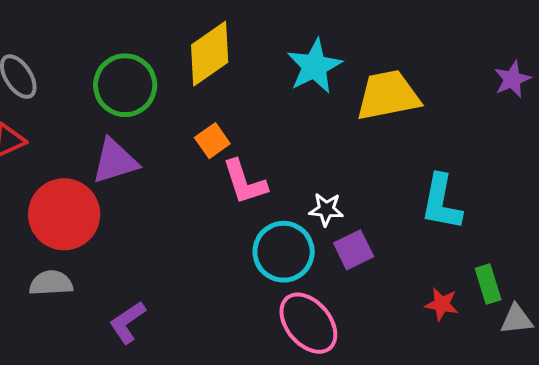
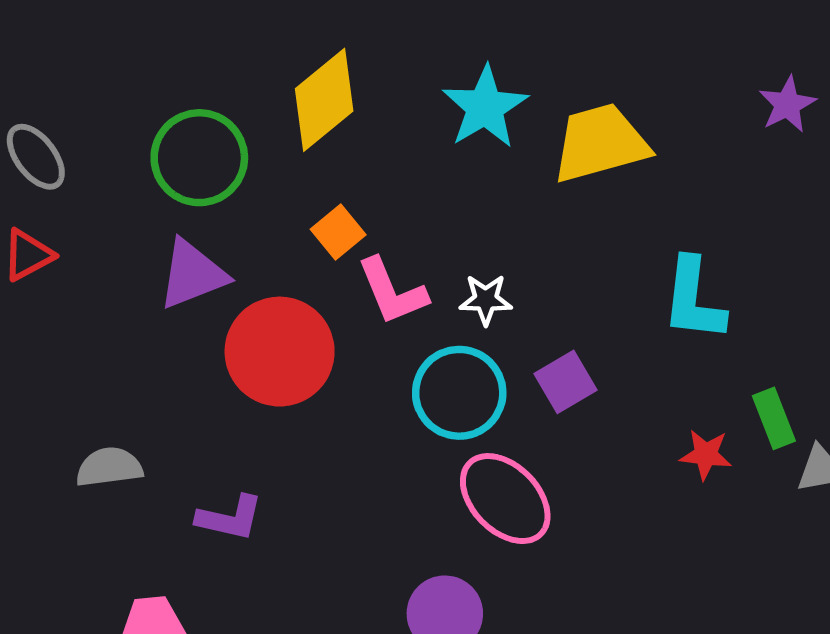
white star: (326, 209) -> (486, 300), moved
red circle: (64, 214) -> (280, 352), moved
purple L-shape: (127, 322) -> (230, 518), turned -129

